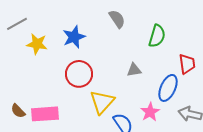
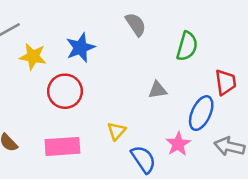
red circle: (79, 74) -> (65, 91), moved
yellow triangle: (102, 102) -> (116, 131), size x0.6
pink rectangle: (45, 114) -> (62, 146), moved

